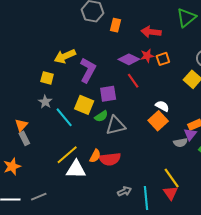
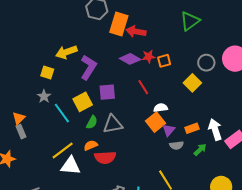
orange rectangle: (115, 25) -> (119, 24), size x1.6
red arrow: (151, 32) -> (136, 32), moved
red line: (133, 81) -> (143, 87), moved
yellow square: (84, 105) -> (83, 102), turned 36
white semicircle: (162, 106) -> (161, 108), turned -40
green semicircle: (101, 116) -> (92, 122), moved, turned -32
purple triangle: (190, 134) -> (169, 130), moved
orange semicircle: (95, 156) -> (91, 145), moved, turned -144

